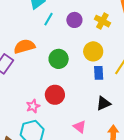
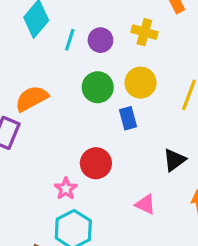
cyan line: (48, 19) -> (70, 40), moved
green circle: (59, 59) -> (98, 87), moved
blue rectangle: (99, 73) -> (128, 118), moved

